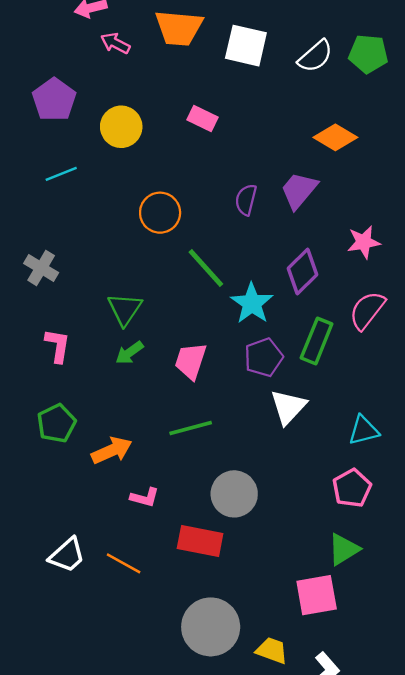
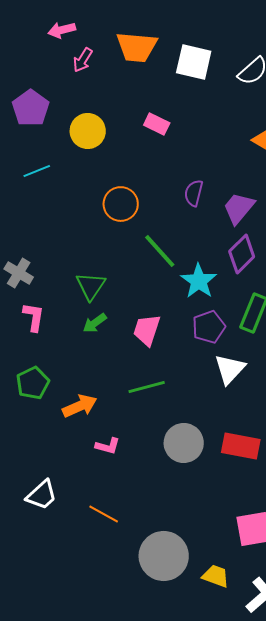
pink arrow: (115, 43) -> (83, 60), turned -85
purple trapezoid: (299, 190) -> (239, 208), moved
gray cross: (41, 268) -> (19, 273), moved
red rectangle: (200, 541) -> (241, 446), moved
orange line: (124, 563) -> (104, 514), moved

